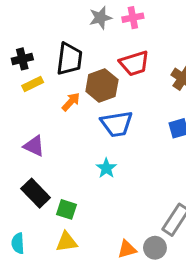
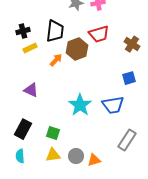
blue trapezoid: (117, 124) -> (113, 105), moved
cyan star: (106, 168) -> (80, 105), size x1.6
black rectangle: (36, 193) -> (23, 129), moved, turned 72
gray circle: (155, 248) -> (76, 156), moved

